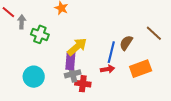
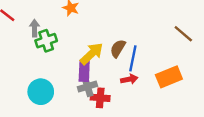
gray arrow: (22, 22) -> (35, 28), moved
green cross: (40, 34) -> (46, 41), turned -36
brown semicircle: (126, 43) -> (118, 49), moved

